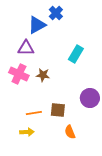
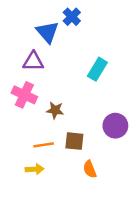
blue triangle: (37, 25) -> (47, 32), turned -42
brown star: (43, 75) -> (55, 110), moved

